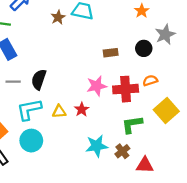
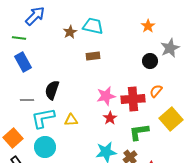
brown rectangle: (111, 53) -> (93, 56), moved
orange semicircle: (150, 81) -> (156, 91), turned -32
gray line: (13, 82) -> (27, 100), moved
red star: (82, 109) -> (110, 118), moved

